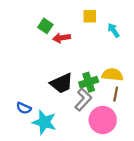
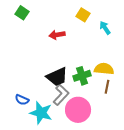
yellow square: (90, 16) -> (83, 15), turned 32
green square: (45, 26) -> (22, 13), moved
gray L-shape: (83, 99) -> (61, 95), moved
pink circle: (103, 120) -> (78, 110), moved

